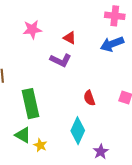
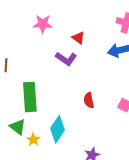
cyan diamond: (78, 131) -> (58, 129), moved

